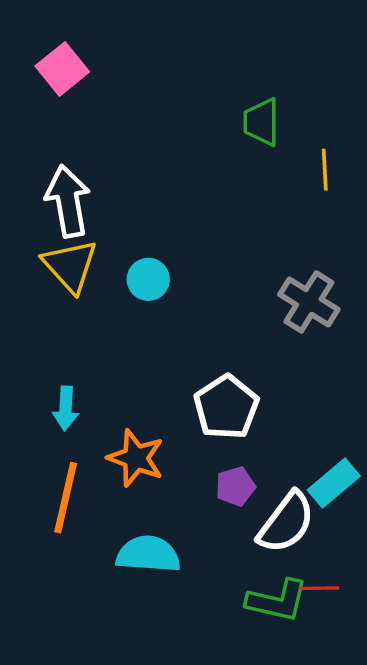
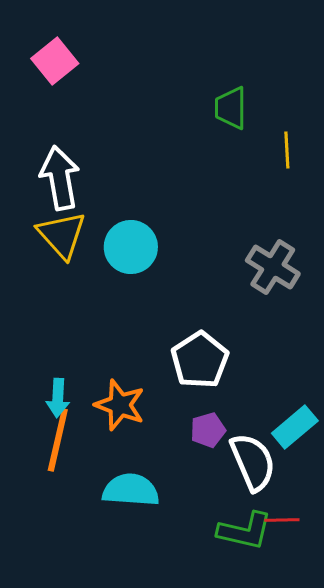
cyan circle: (148, 279) -> (131, 247), size x1.4
cyan arrow: (66, 408) -> (58, 398), moved
white semicircle: (286, 523) -> (253, 462), turned -60

